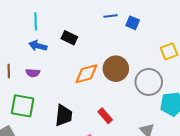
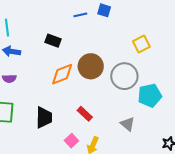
blue square: (133, 23) -> (104, 10), moved
black rectangle: (69, 38) -> (53, 41), moved

